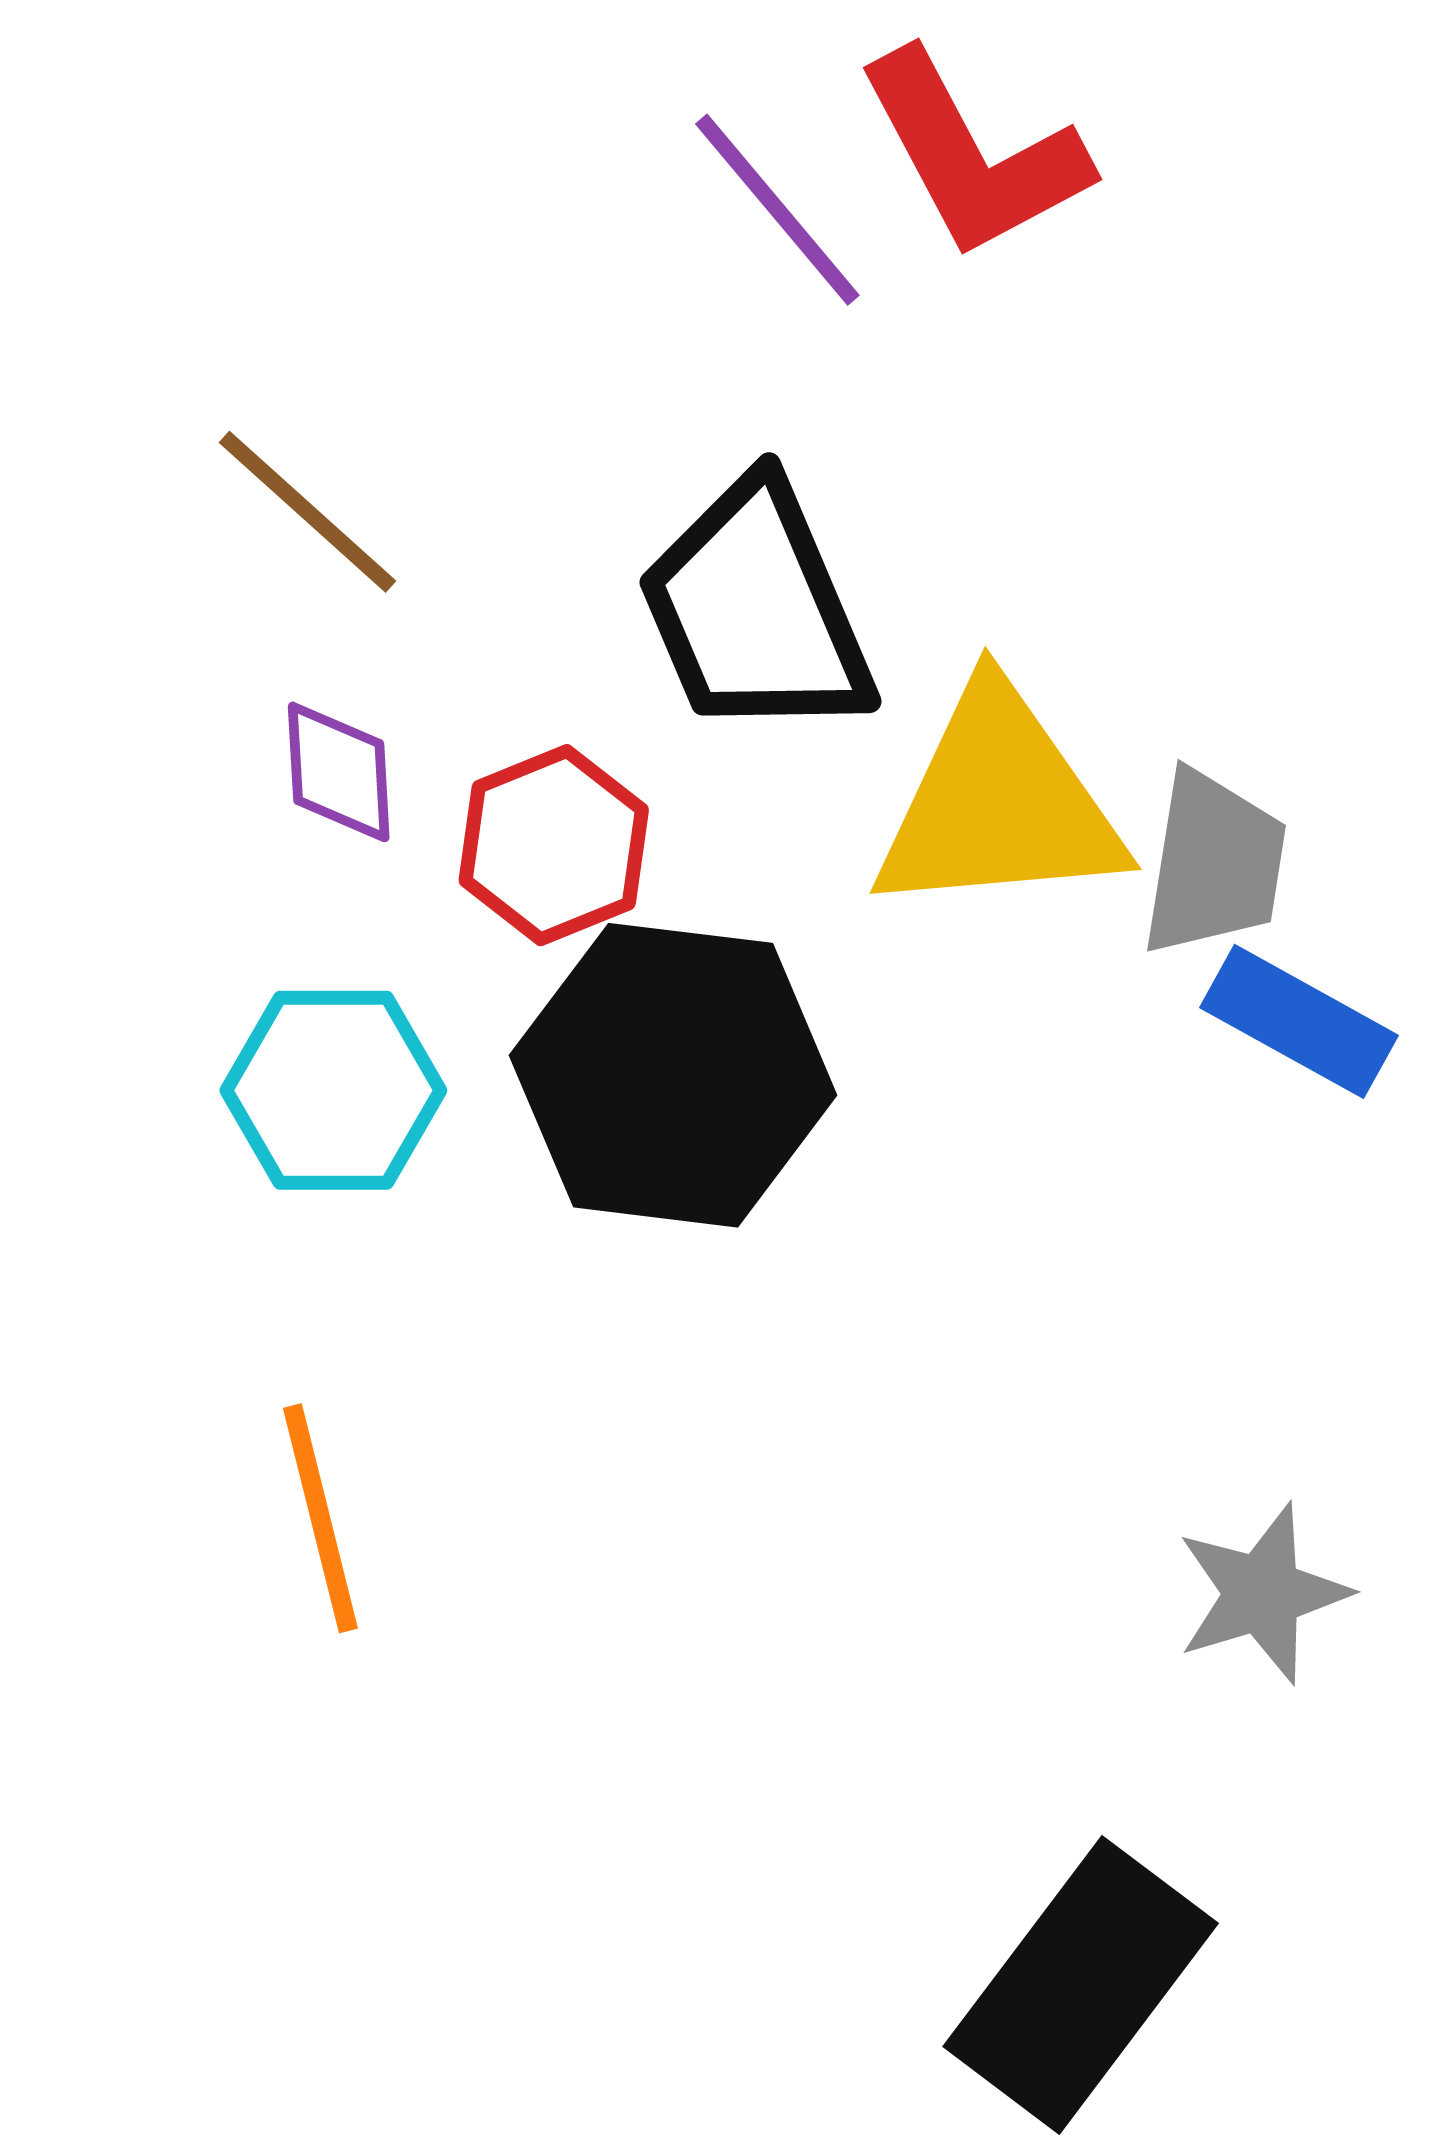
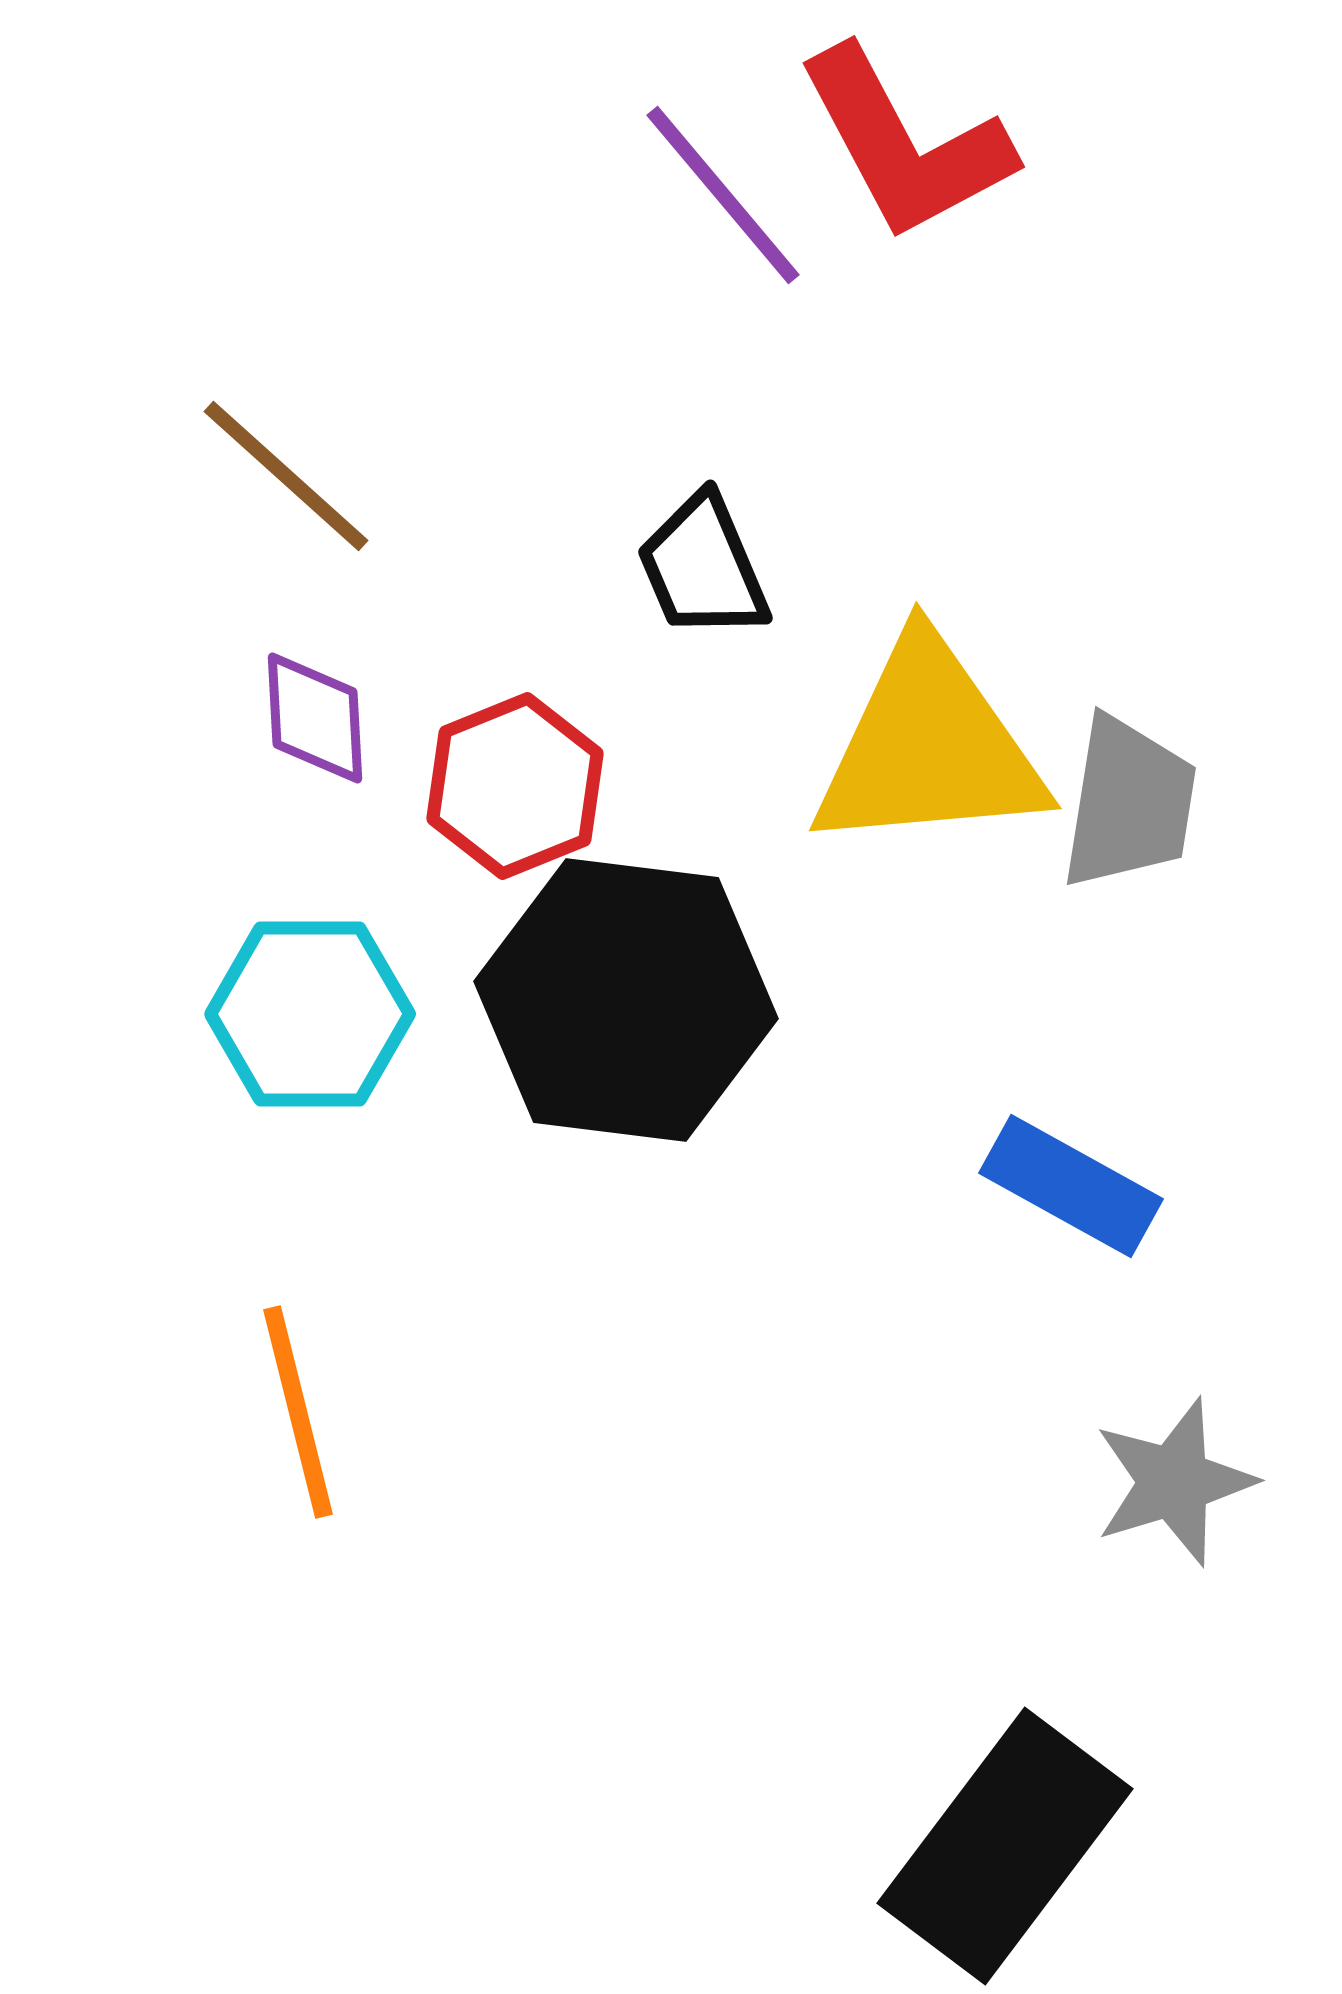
black trapezoid: (756, 610) -> (703, 567), size x0.6
blue rectangle: (1299, 1021) -> (1071, 1186), moved

